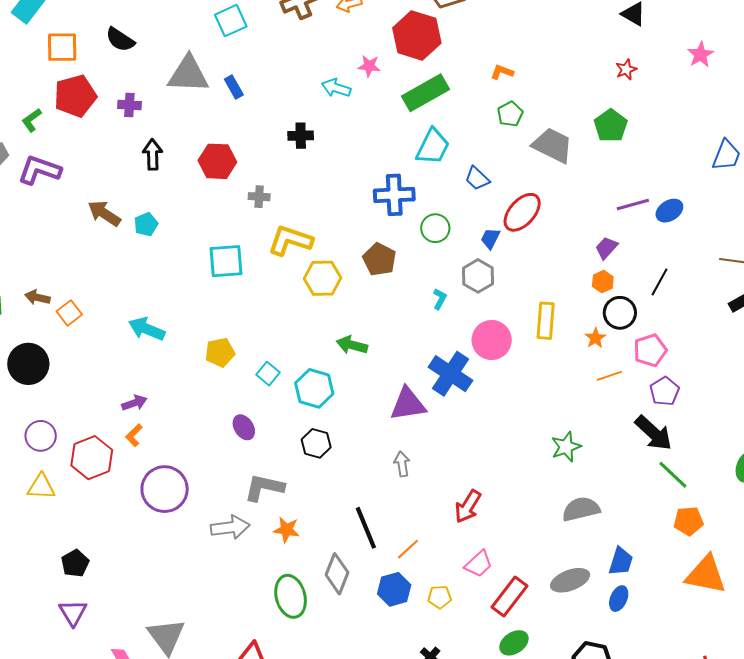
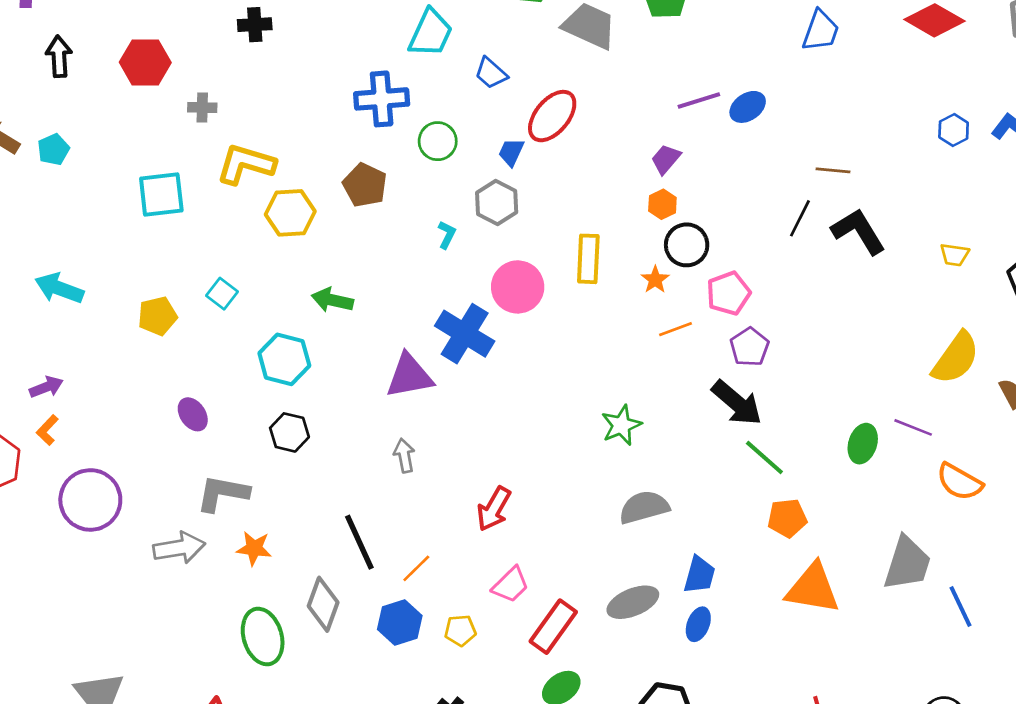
black line: (660, 282) -> (800, 218), moved
cyan square: (268, 374) -> (222, 294), moved

